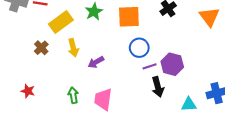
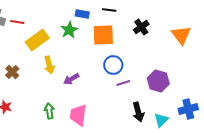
brown cross: (41, 48) -> (12, 72), moved
purple hexagon: (172, 64) -> (158, 81), moved
black arrow: (158, 87) -> (138, 112), moved
cyan triangle: (189, 104) -> (161, 120), turned -42

